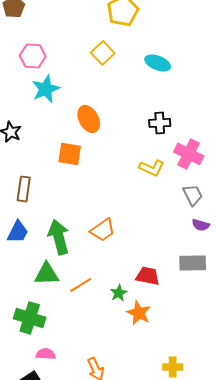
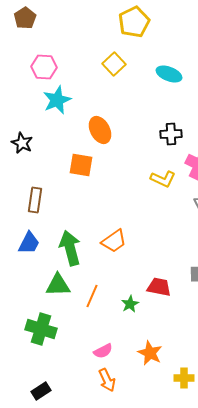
orange line: (81, 285) -> (92, 296), turned -35
orange star: (139, 313) -> (150, 353), moved
pink semicircle: (46, 354) -> (103, 351), moved, turned 150

